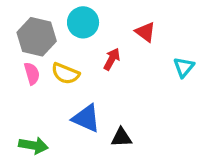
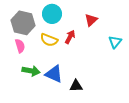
red triangle: (145, 32) -> (91, 20), turned 40
yellow semicircle: (65, 74) -> (49, 40), moved
green arrow: (33, 145) -> (31, 71), moved

